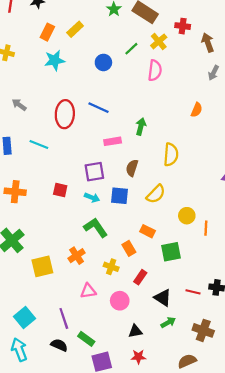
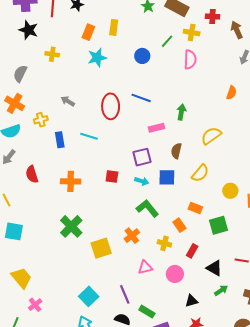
yellow rectangle: (75, 29) -> (114, 27), turned -35
yellow cross: (159, 41) -> (192, 33), turned -35
yellow semicircle: (171, 155) -> (211, 136), turned -125

